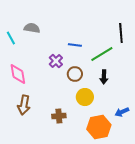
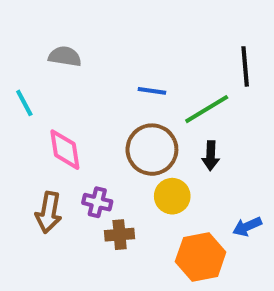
cyan line: (11, 38) -> (24, 103), moved
purple cross: (56, 61) -> (97, 202), moved, turned -32
pink diamond: (18, 74) -> (65, 150), moved
brown circle: (75, 74) -> (152, 150), size x1.6

